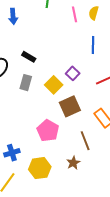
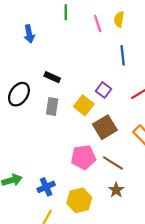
pink pentagon: (48, 131) -> (83, 157), turned -30
brown line: (85, 141) -> (113, 163), moved, turned -30

